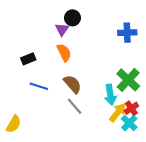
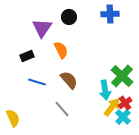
purple triangle: (62, 29) -> (42, 28), moved, size x1.5
blue cross: (127, 33) -> (110, 14), moved
gray line: (75, 106) -> (62, 109), moved
yellow semicircle: (14, 124) -> (13, 118), turned -54

